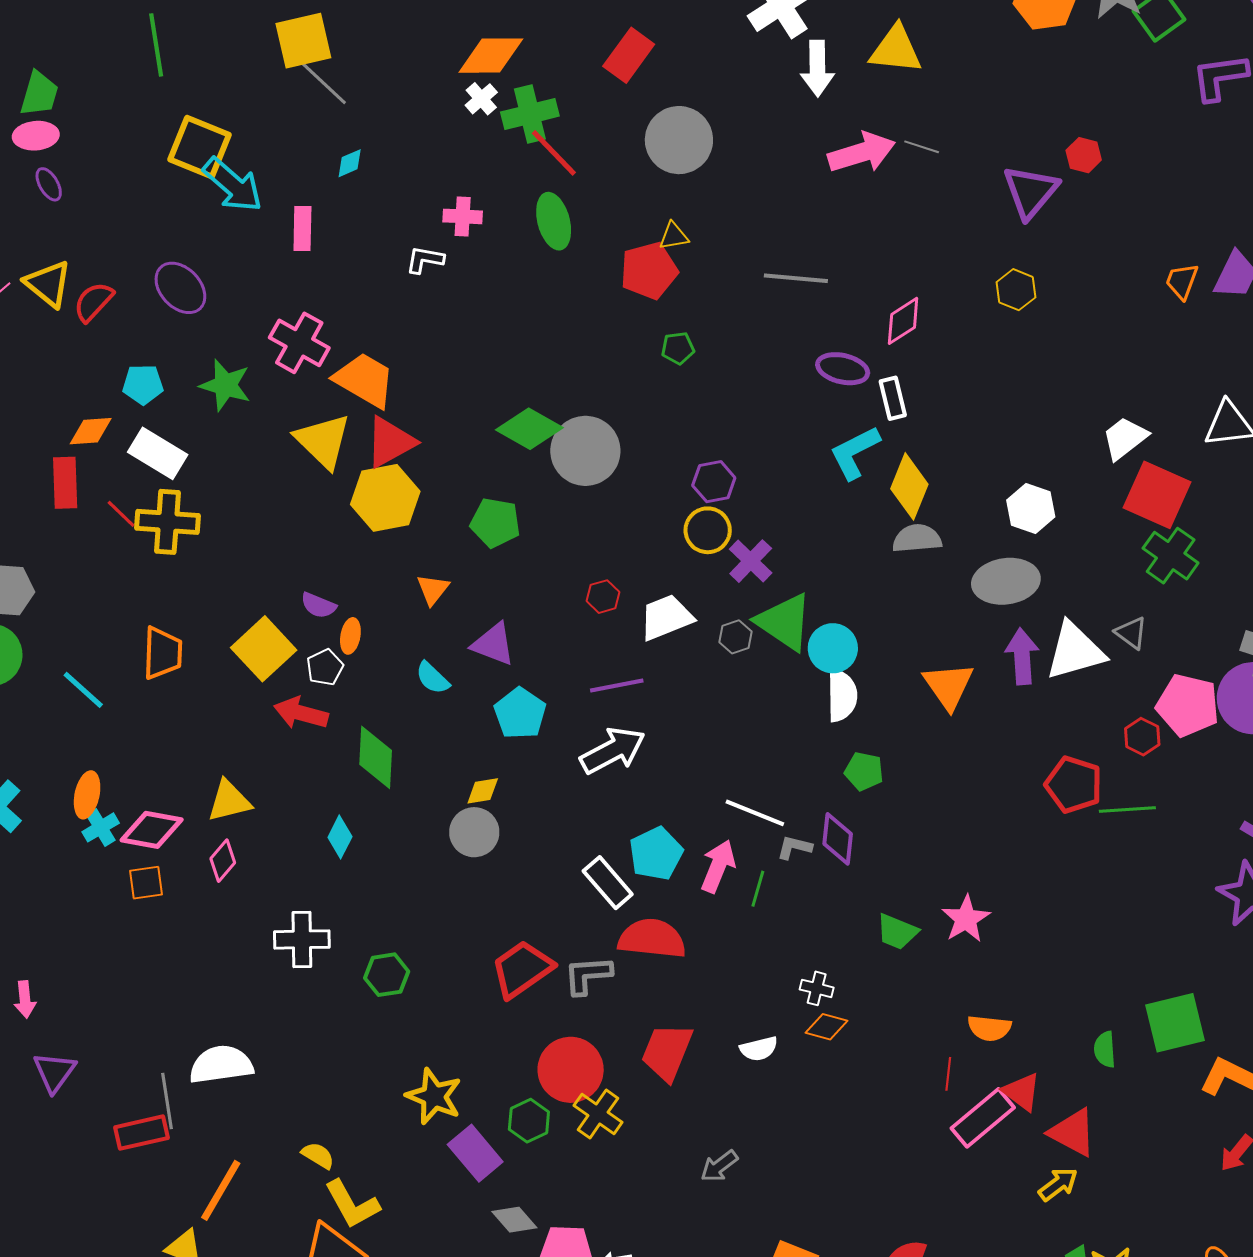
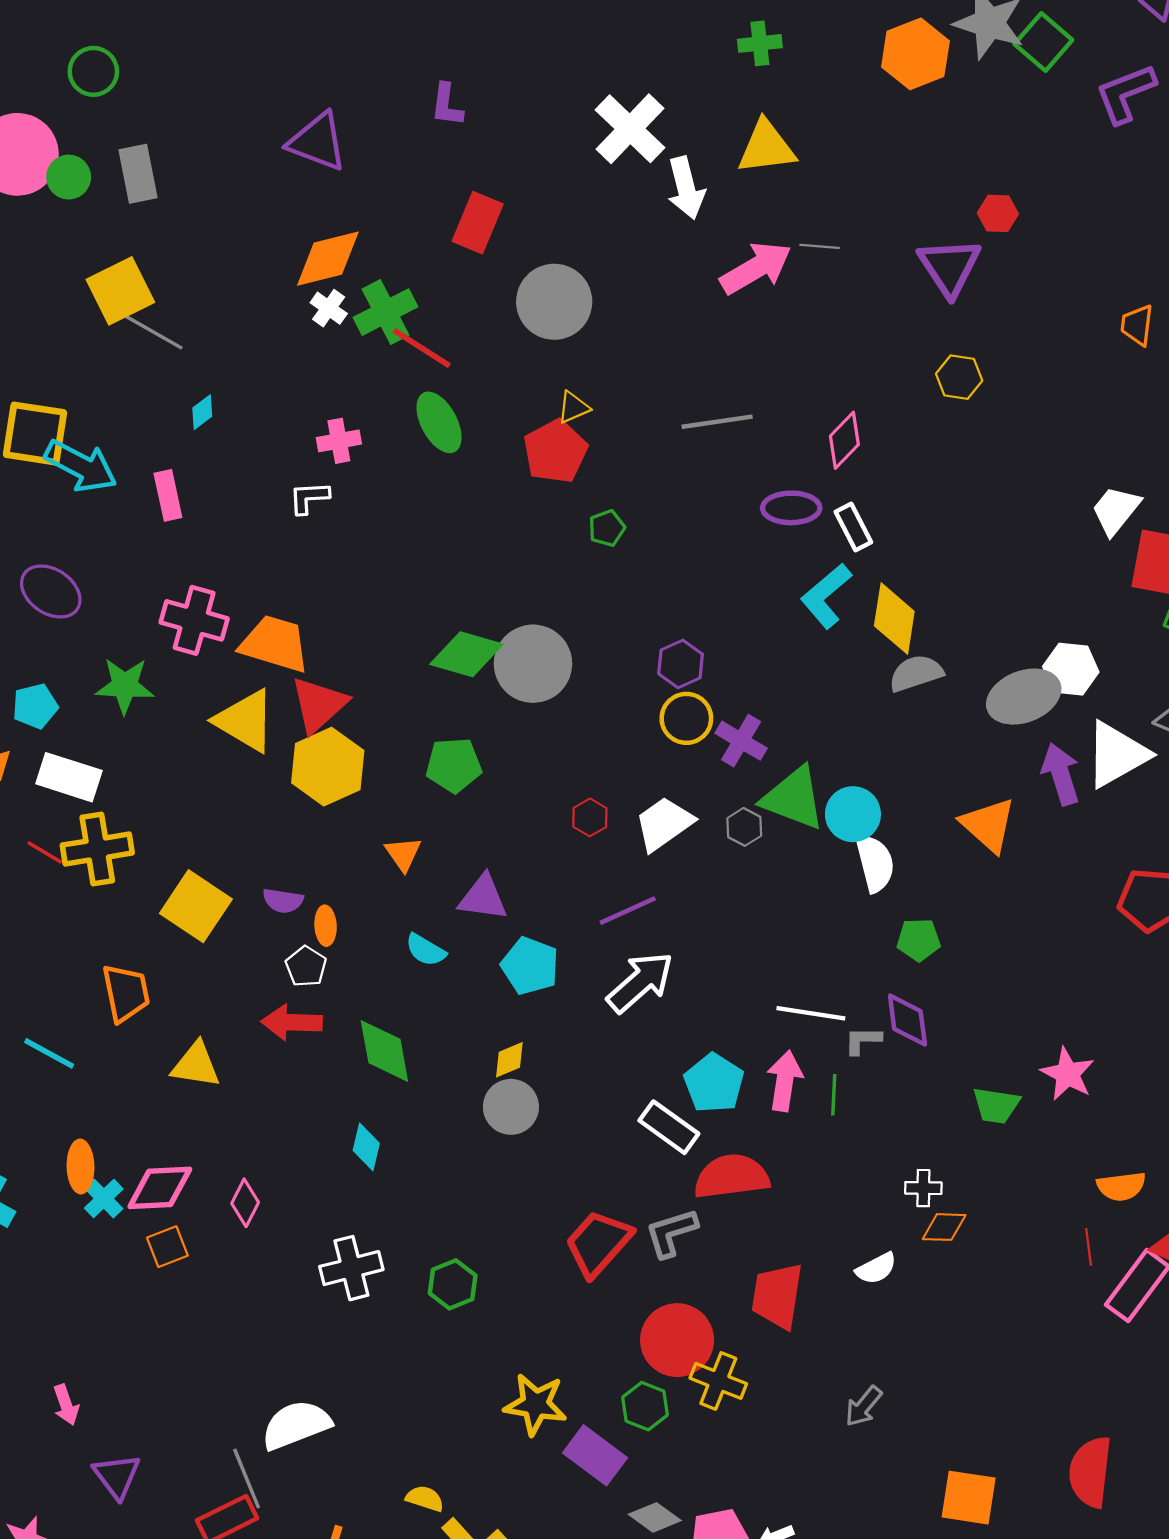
white hexagon: (1031, 509) -> (1071, 669), moved
yellow square: (264, 649) -> (196, 906), moved
yellow triangle: (229, 801) -> (196, 1065), moved, turned 36

